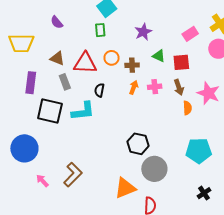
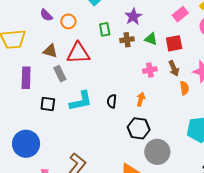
green rectangle: (100, 30) -> (105, 29), moved
orange circle: (112, 58) -> (68, 21), moved
brown cross: (132, 65) -> (127, 40), moved
orange arrow: (134, 87) -> (141, 99), moved
black semicircle: (99, 90) -> (112, 101), moved
black square: (50, 111) -> (48, 104), size x0.6

